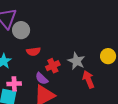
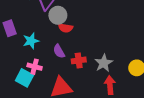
red semicircle: (33, 51) -> (66, 28), moved
purple semicircle: (42, 79) -> (59, 51), moved

